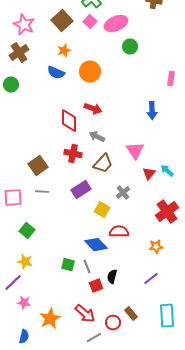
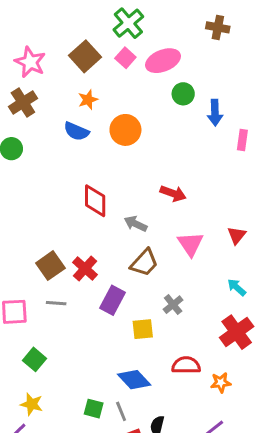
red arrow: (93, 109) -> (173, 193), moved
blue arrow: (152, 111) -> (215, 113), moved
red cross: (73, 154) -> (85, 268), moved, turned 30
cyan arrow: (167, 171) -> (237, 287), moved
red triangle: (149, 174) -> (237, 235), moved
purple rectangle: (81, 190) -> (112, 300), turned -30
yellow square: (102, 210) -> (143, 329), turned -35
red semicircle: (119, 232) -> (186, 365), moved

